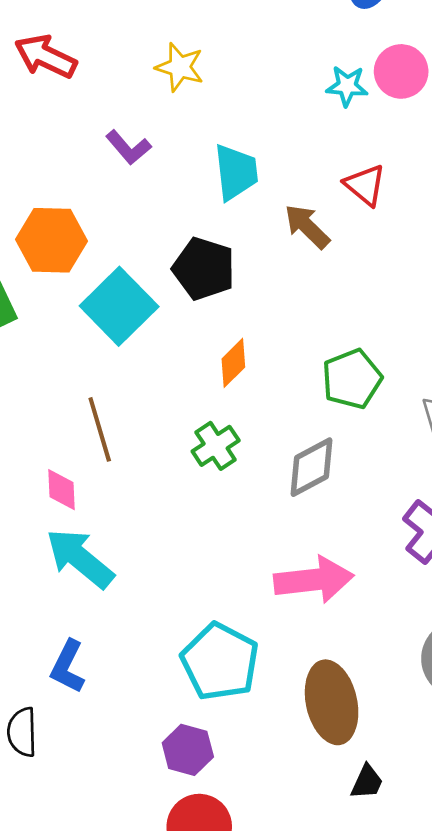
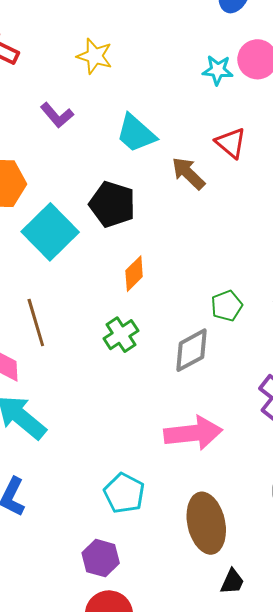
cyan trapezoid: (236, 172) -> (136, 133), turned 138
green pentagon: (352, 379) -> (227, 306), moved, size x0.7
cyan pentagon: (220, 662) -> (124, 493), size x0.7

